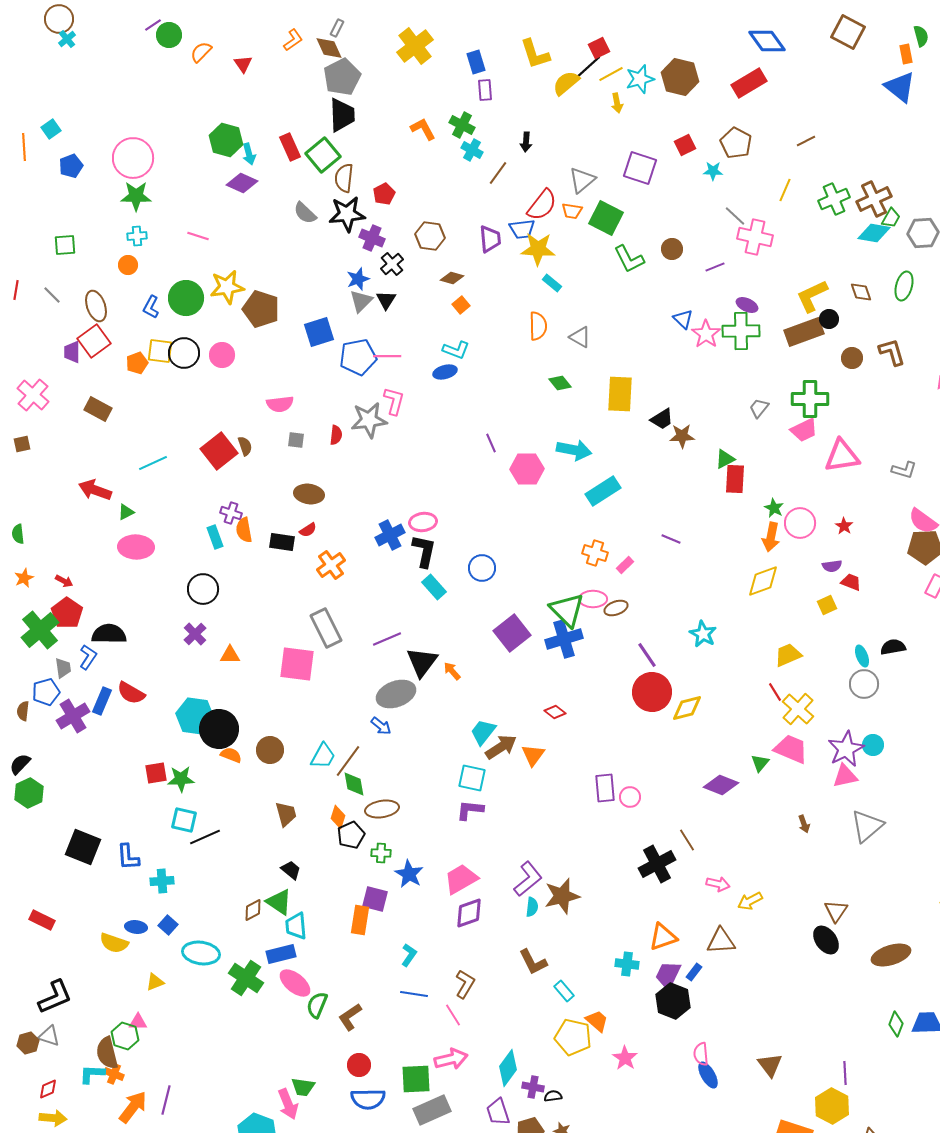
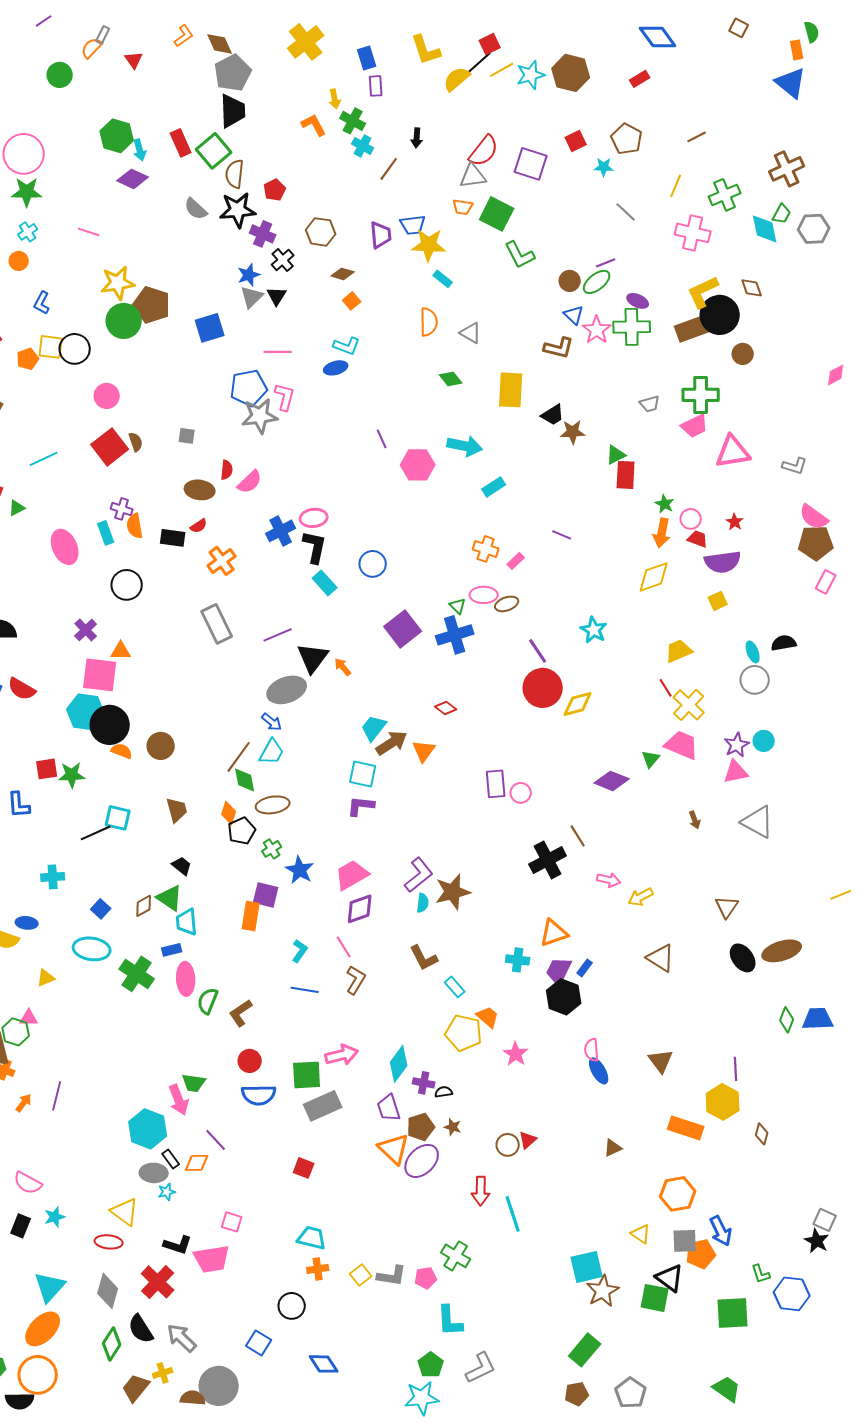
gray rectangle: (337, 28) -> (103, 35), moved
brown square: (848, 32) -> (739, 28), size x0.6
green circle: (169, 35) -> (60, 75), moved
red rectangle: (749, 83) -> (640, 79), size x0.6
yellow arrow: (617, 103) -> (335, 99), moved
gray triangle: (582, 180) -> (473, 176), turned 32
brown cross: (874, 199) -> (787, 169), moved
red semicircle: (542, 205) -> (484, 151), moved
cyan diamond: (874, 233) -> (765, 229), turned 68
cyan cross: (137, 236) -> (28, 232), turned -30
pink cross: (755, 237) -> (693, 233), moved
brown circle: (672, 249) -> (570, 281), moved
green ellipse: (904, 286) -> (597, 282), moved, turned 36
green circle: (186, 298) -> (124, 321), moved
black circle: (829, 319) -> (720, 315), size x2.0
brown L-shape: (892, 352) -> (559, 348), moved, turned 120
pink circle: (222, 355) -> (107, 396), moved
blue pentagon: (358, 357) -> (249, 388), moved
pink semicircle: (280, 404) -> (250, 482), moved, turned -36
gray trapezoid: (759, 408) -> (650, 404), turned -145
red semicircle: (336, 435) -> (227, 470), moved
cyan rectangle: (603, 491) -> (494, 487), size x0.7
pink circle: (800, 523) -> (691, 519), size x0.7
pink ellipse: (136, 547) -> (65, 547), moved, turned 64
purple semicircle: (832, 566) -> (723, 562), size x1.8
red trapezoid: (851, 582) -> (698, 539), moved
black circle: (203, 589) -> (127, 585), moved
green triangle: (567, 610) -> (458, 606), size x0.5
pink square: (297, 664) -> (100, 675), moved
purple star: (846, 749) -> (737, 745), size x0.7
cyan trapezoid: (323, 756) -> (272, 752), moved
cyan square: (184, 820) -> (118, 818), moved
gray triangle: (867, 826) -> (758, 822), turned -51
green cross: (381, 853) -> (272, 849), turned -36
blue L-shape: (128, 857) -> (19, 805), moved
blue square: (168, 925) -> (101, 909), moved
black ellipse: (826, 940) -> (743, 958), moved
brown triangle: (721, 941) -> (661, 958), moved, turned 36
blue rectangle: (281, 954) -> (172, 950), size x0.7
pink ellipse: (295, 983) -> (186, 979), turned 48
pink line: (453, 1015) -> (344, 947), moved
orange arrow: (133, 1107) -> (24, 1103), size x0.6

